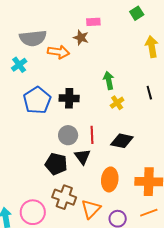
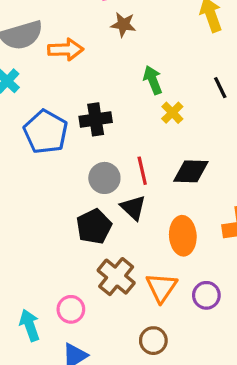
brown star: (81, 38) -> (123, 25), moved
black pentagon: (56, 164) -> (94, 227), turned -30
brown cross: (64, 197) -> (116, 277), turned 30
pink circle: (33, 212) -> (71, 309), size x0.7

